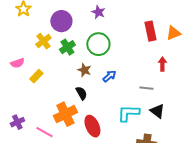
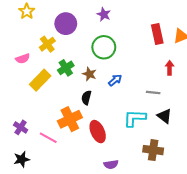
green cross: (67, 47) -> (66, 68), moved
pink semicircle: (17, 63) -> (23, 59), moved
yellow rectangle: (36, 76) -> (40, 80), size x1.5
black semicircle: (81, 93) -> (86, 98), turned -136
purple cross: (17, 122) -> (21, 127), turned -32

